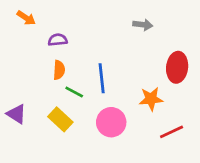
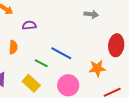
orange semicircle: (59, 70) -> (13, 47), moved
blue line: (102, 78) -> (61, 53), turned -55

